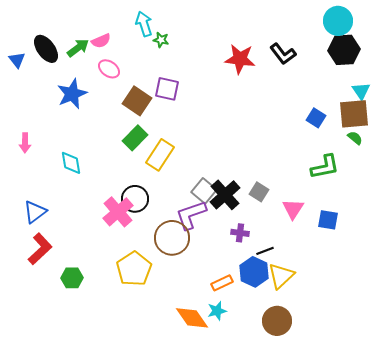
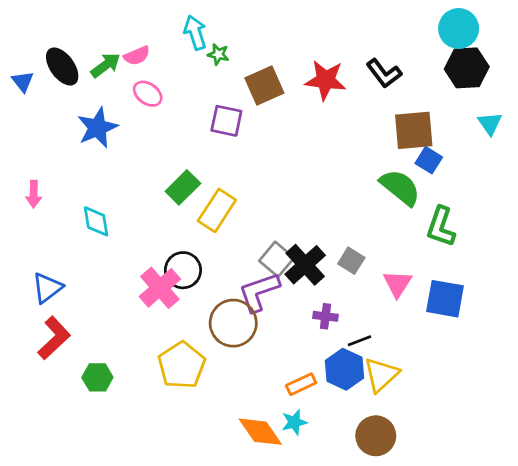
brown square: (137, 101) -> (264, 86), moved, turned 32
brown square: (354, 114) -> (414, 130), moved
green semicircle: (355, 138) -> (400, 187), moved, size x2.0
green L-shape: (325, 167) -> (441, 227), turned 120
blue square: (328, 220) -> (445, 299), size x1.4

